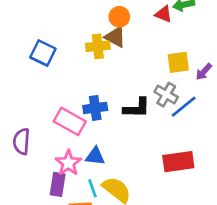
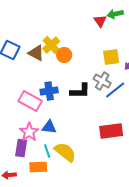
red triangle: (164, 14) -> (100, 21), turned 32
orange circle: (119, 17) -> (64, 55), moved
brown triangle: (115, 37) -> (36, 53), moved
yellow cross: (98, 46) -> (51, 45), turned -36

